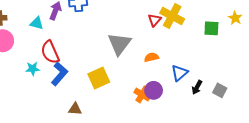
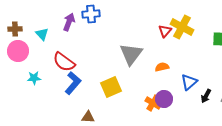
cyan triangle: (37, 23) -> (42, 34), moved, turned 32
red semicircle: (50, 52) -> (64, 62), turned -30
cyan star: (33, 69) -> (34, 78), moved

